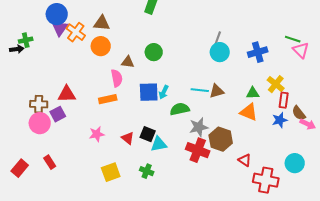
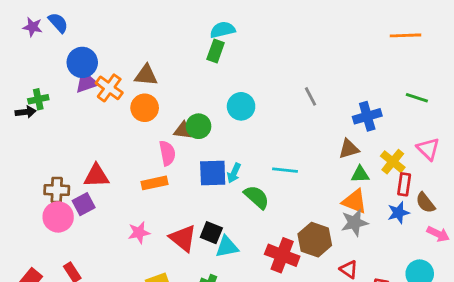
purple triangle: (60, 28) -> (86, 82), turned 36
gray line: (218, 38) -> (311, 96), turned -48
pink triangle: (301, 50) -> (428, 149), moved
green circle: (154, 52) -> (199, 126), moved
cyan circle: (220, 52) -> (241, 106), moved
brown triangle: (217, 91) -> (349, 149), moved
green semicircle: (180, 109) -> (257, 197), turned 54
pink arrow: (308, 124) -> (438, 234), moved
gray star: (199, 127) -> (354, 223), moved
red triangle: (128, 138) -> (183, 238), size x1.5

